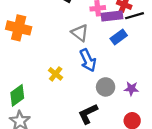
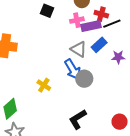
gray triangle: (80, 33) -> (79, 49), moved
gray circle: (106, 87) -> (84, 79), moved
purple star: (131, 89) -> (118, 57), moved

